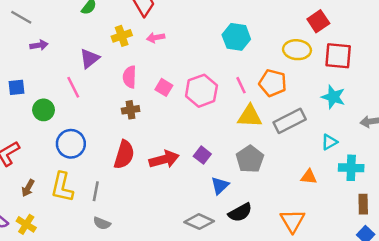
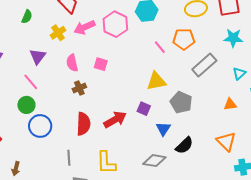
pink arrow: (156, 38) -> (84, 27), size x1.5
pink hexagon: (201, 91) -> (115, 24), moved
green circle: (44, 110) -> (26, 105), moved
yellow triangle: (250, 116) -> (156, 81), moved
yellow L-shape: (62, 187) -> (106, 163), moved

